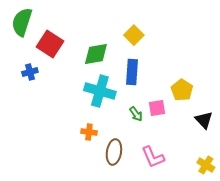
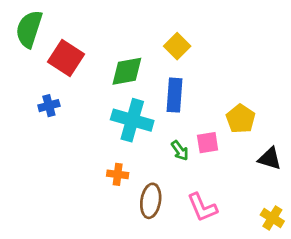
blue cross: (30, 72) -> (49, 106), moved
black triangle: (204, 120) -> (270, 158), turned -30

